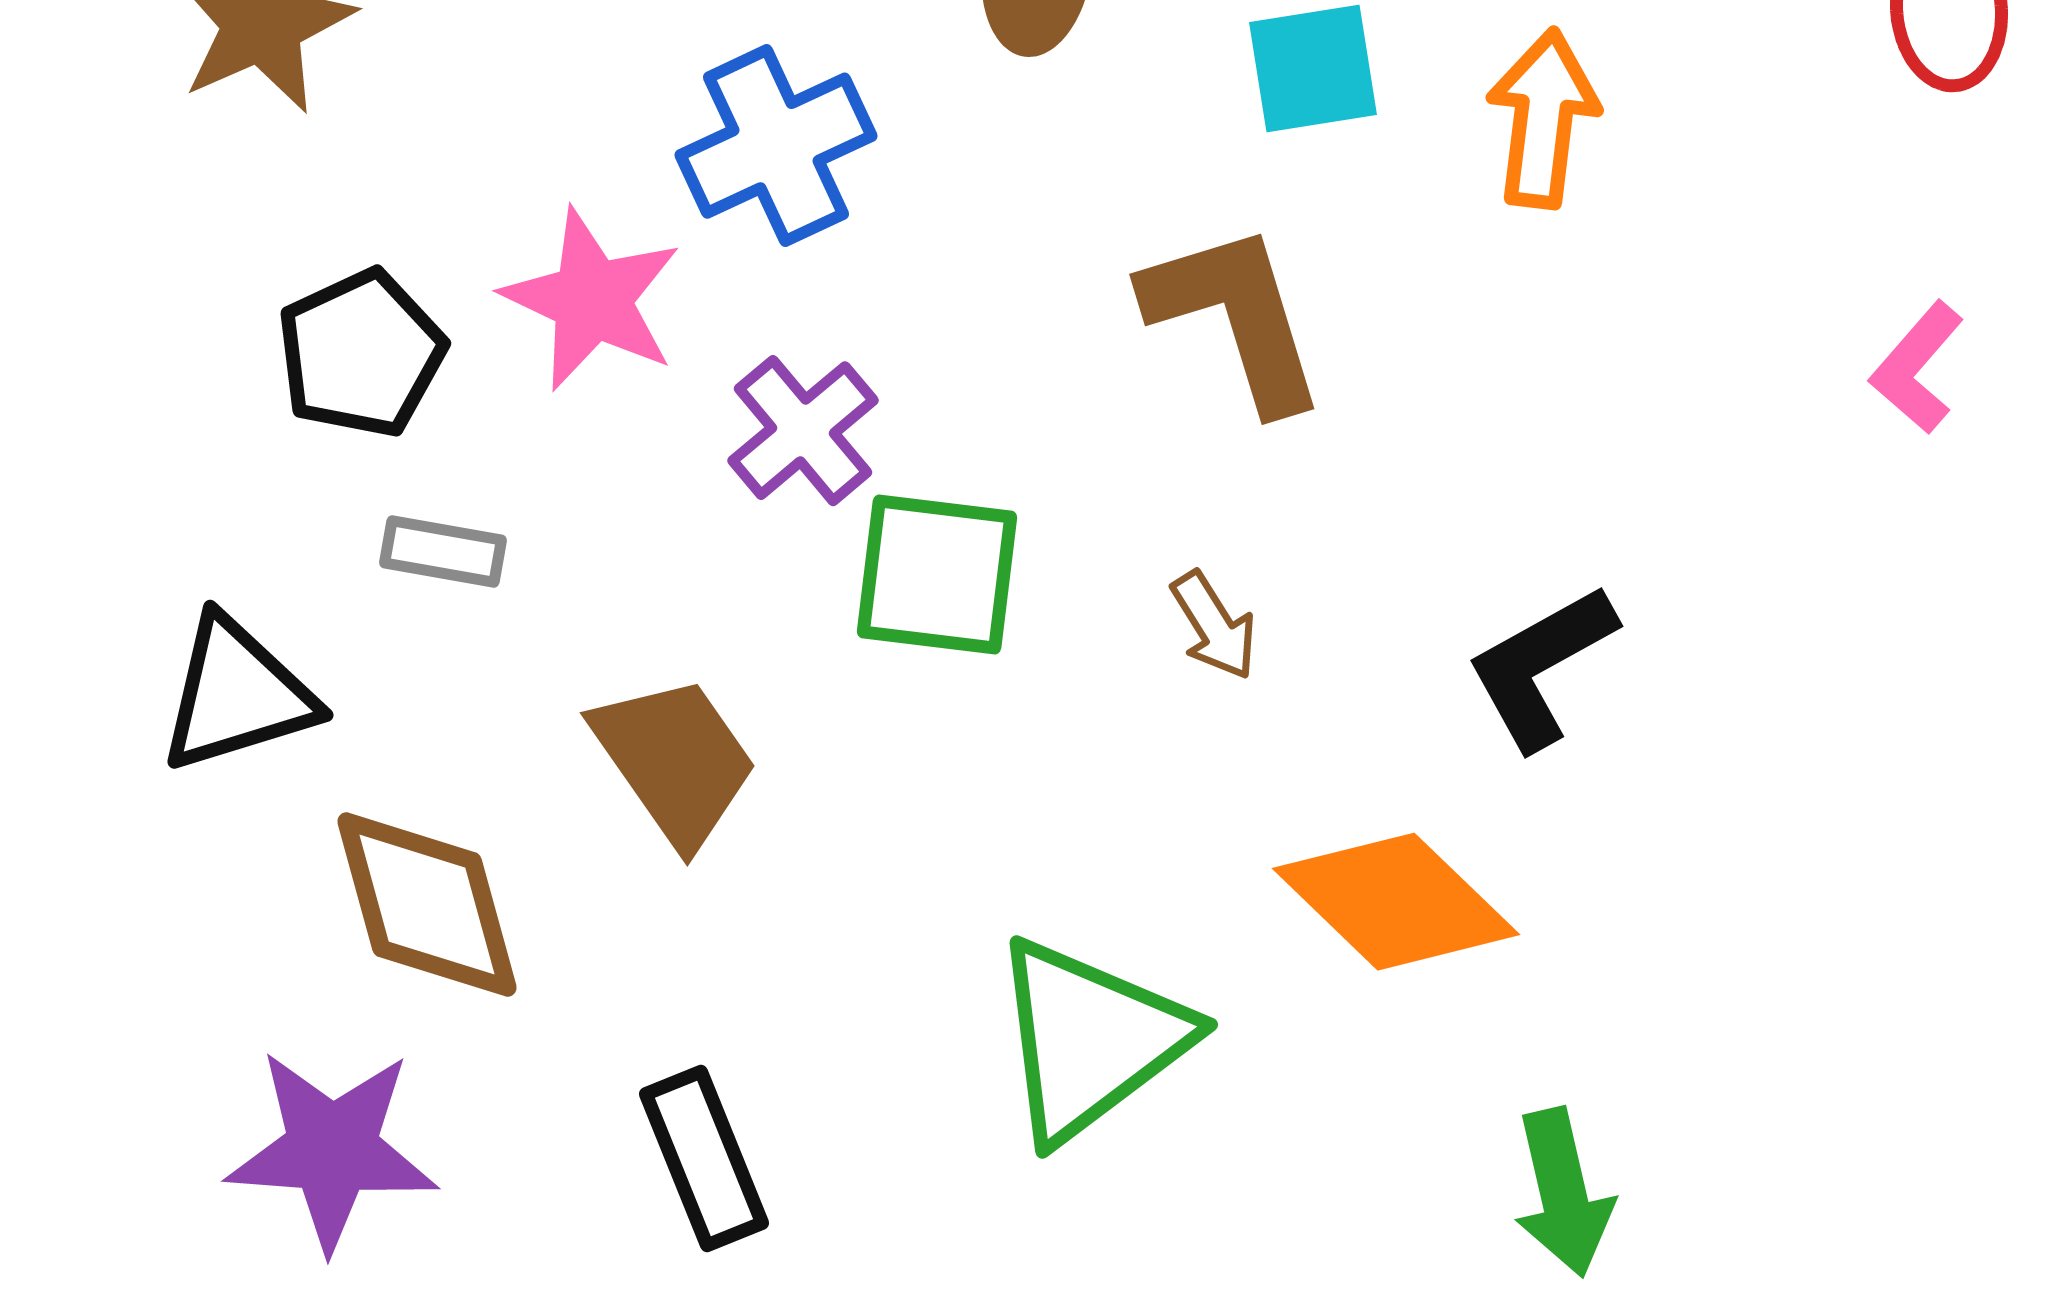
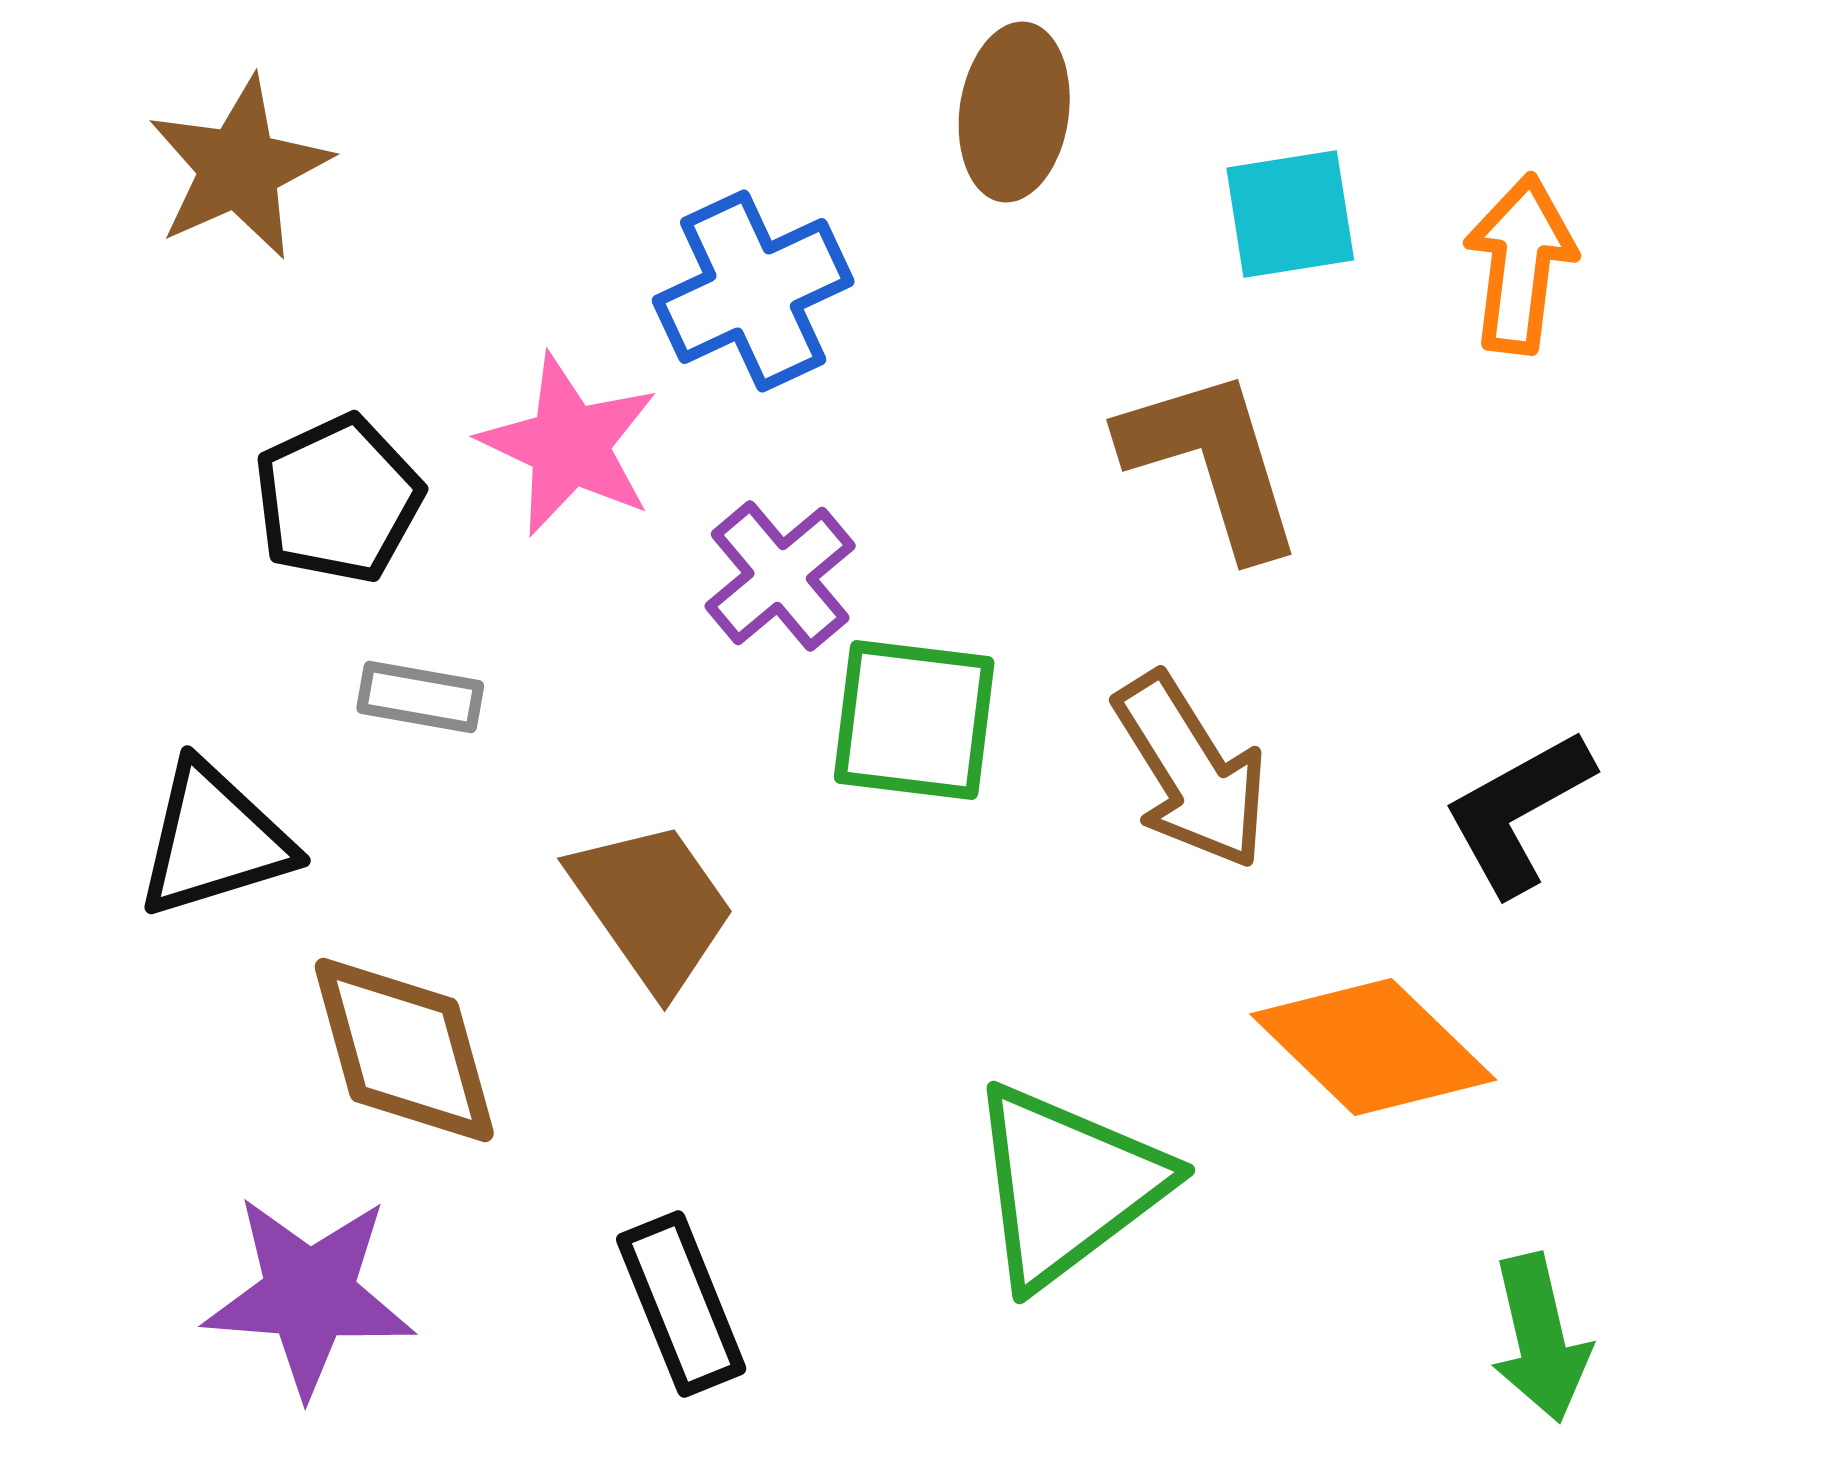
brown arrow: (1214, 626) -> (1191, 771), size x1.8

